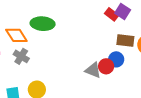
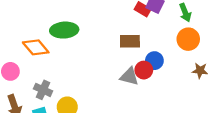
brown rectangle: (125, 41) -> (130, 41), moved
gray cross: (21, 56) -> (43, 90), moved

